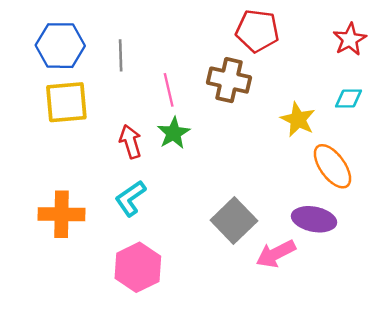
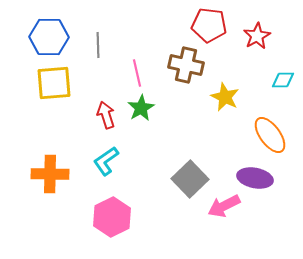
red star: (350, 39) -> (257, 36), moved
yellow star: (298, 119) -> (225, 97), moved

